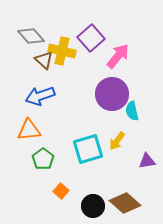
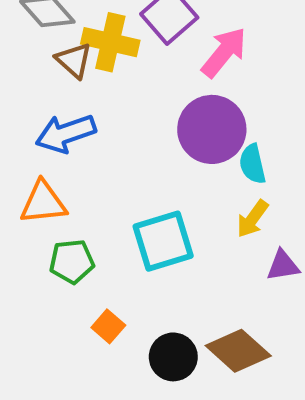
yellow arrow: (117, 141) -> (252, 219), moved
green pentagon: (43, 159) -> (72, 261), turned 30

